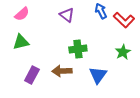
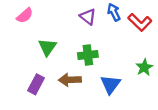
purple triangle: (67, 15) -> (88, 17), moved
green triangle: (21, 42) -> (47, 47), moved, turned -42
green star: (123, 52) -> (144, 67), moved

